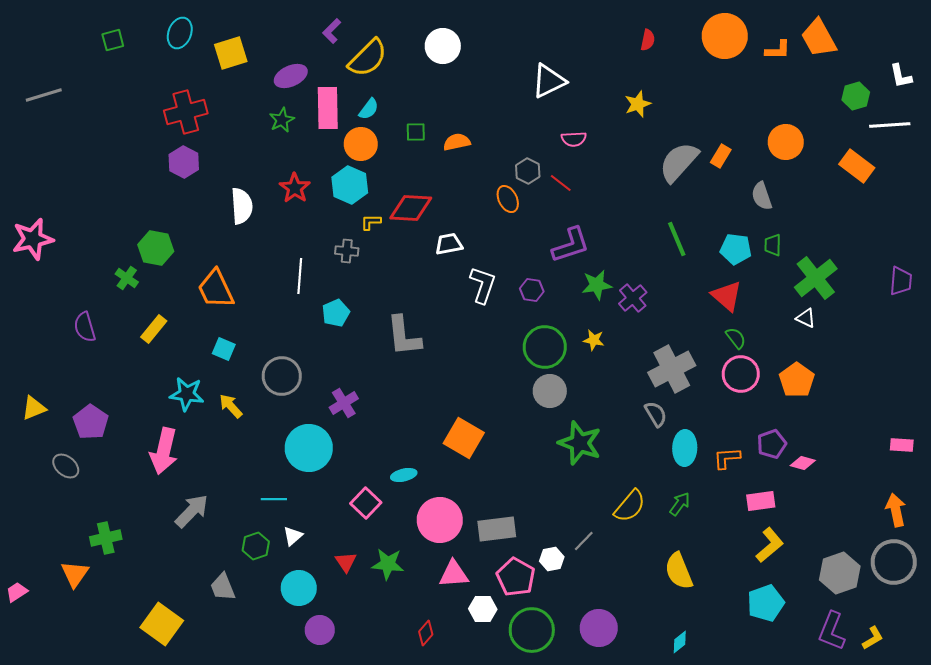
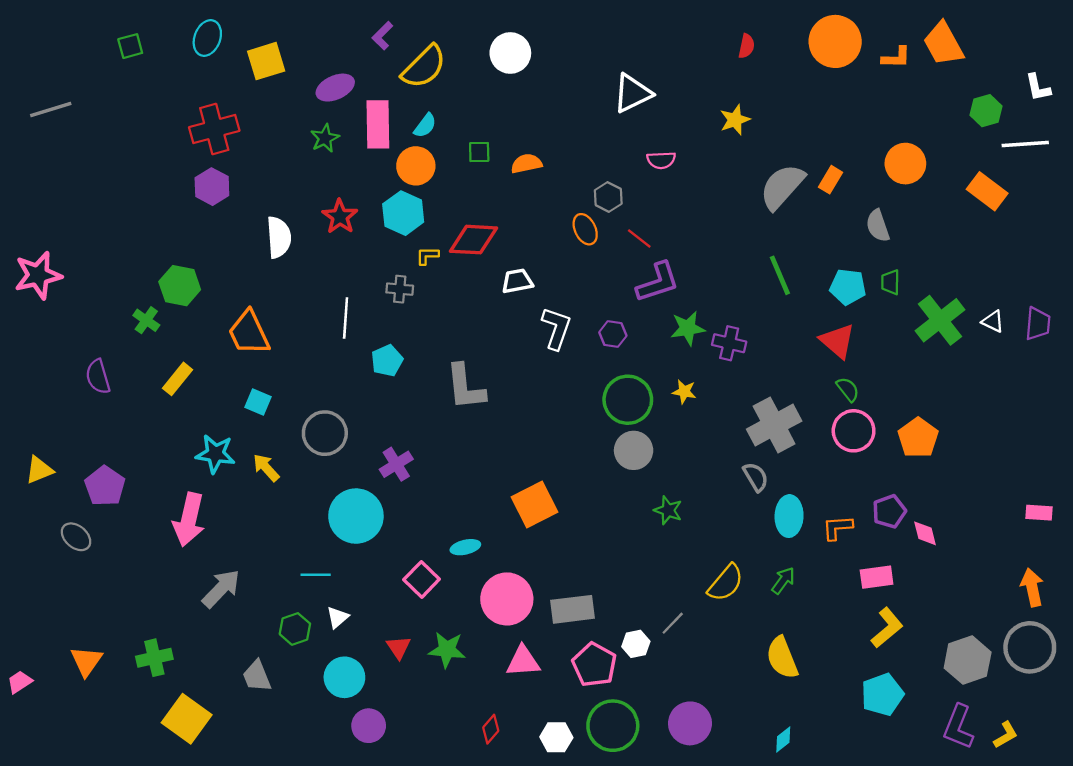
red line: (561, 183) -> (639, 238), moved
purple cross: (633, 298) -> (729, 343), turned -36
white triangle: (806, 318) -> (993, 321), moved
orange square: (464, 438) -> (534, 505), turned 33
green star: (580, 443) -> (668, 510), size x0.6
pink diamond: (803, 463) -> (925, 533), turned 60
green cross: (106, 538) -> (154, 658), moved
white hexagon: (483, 609) -> (556, 737), moved

